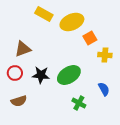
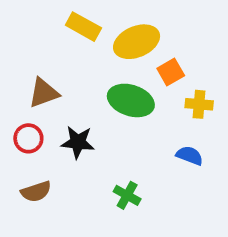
green ellipse: (69, 75) -> (131, 100), moved, turned 50
blue semicircle: (104, 89) -> (190, 155), moved, turned -40
green cross: (79, 103) -> (127, 195), moved

